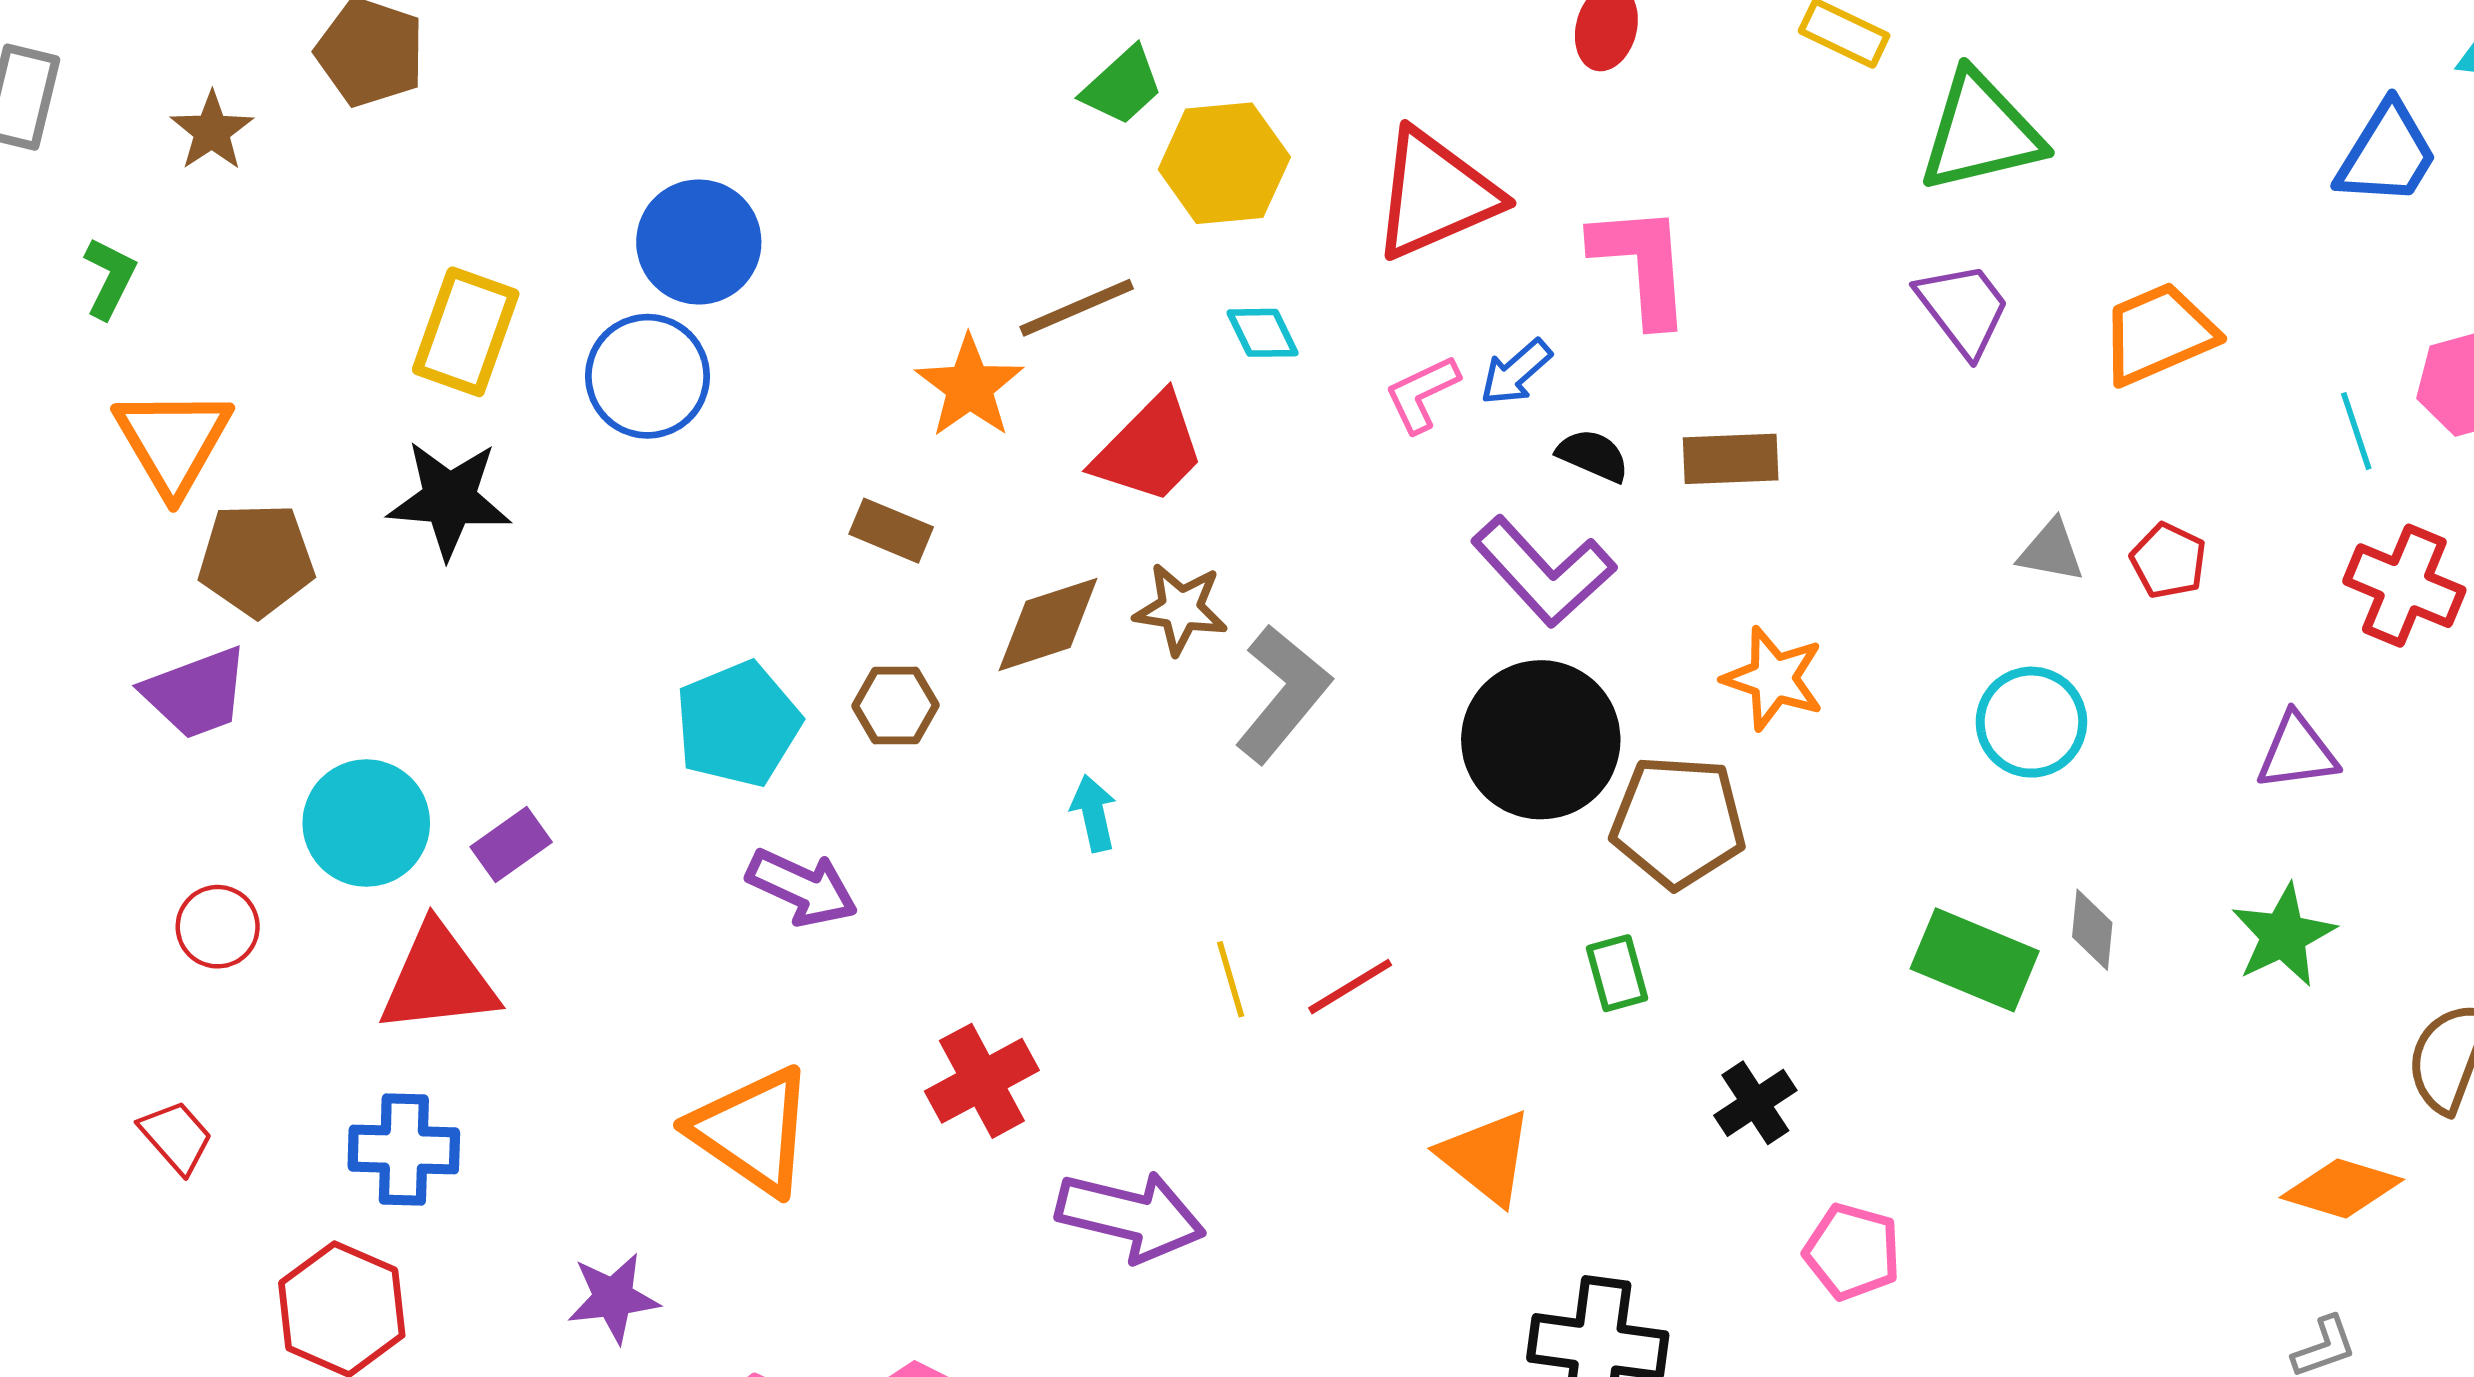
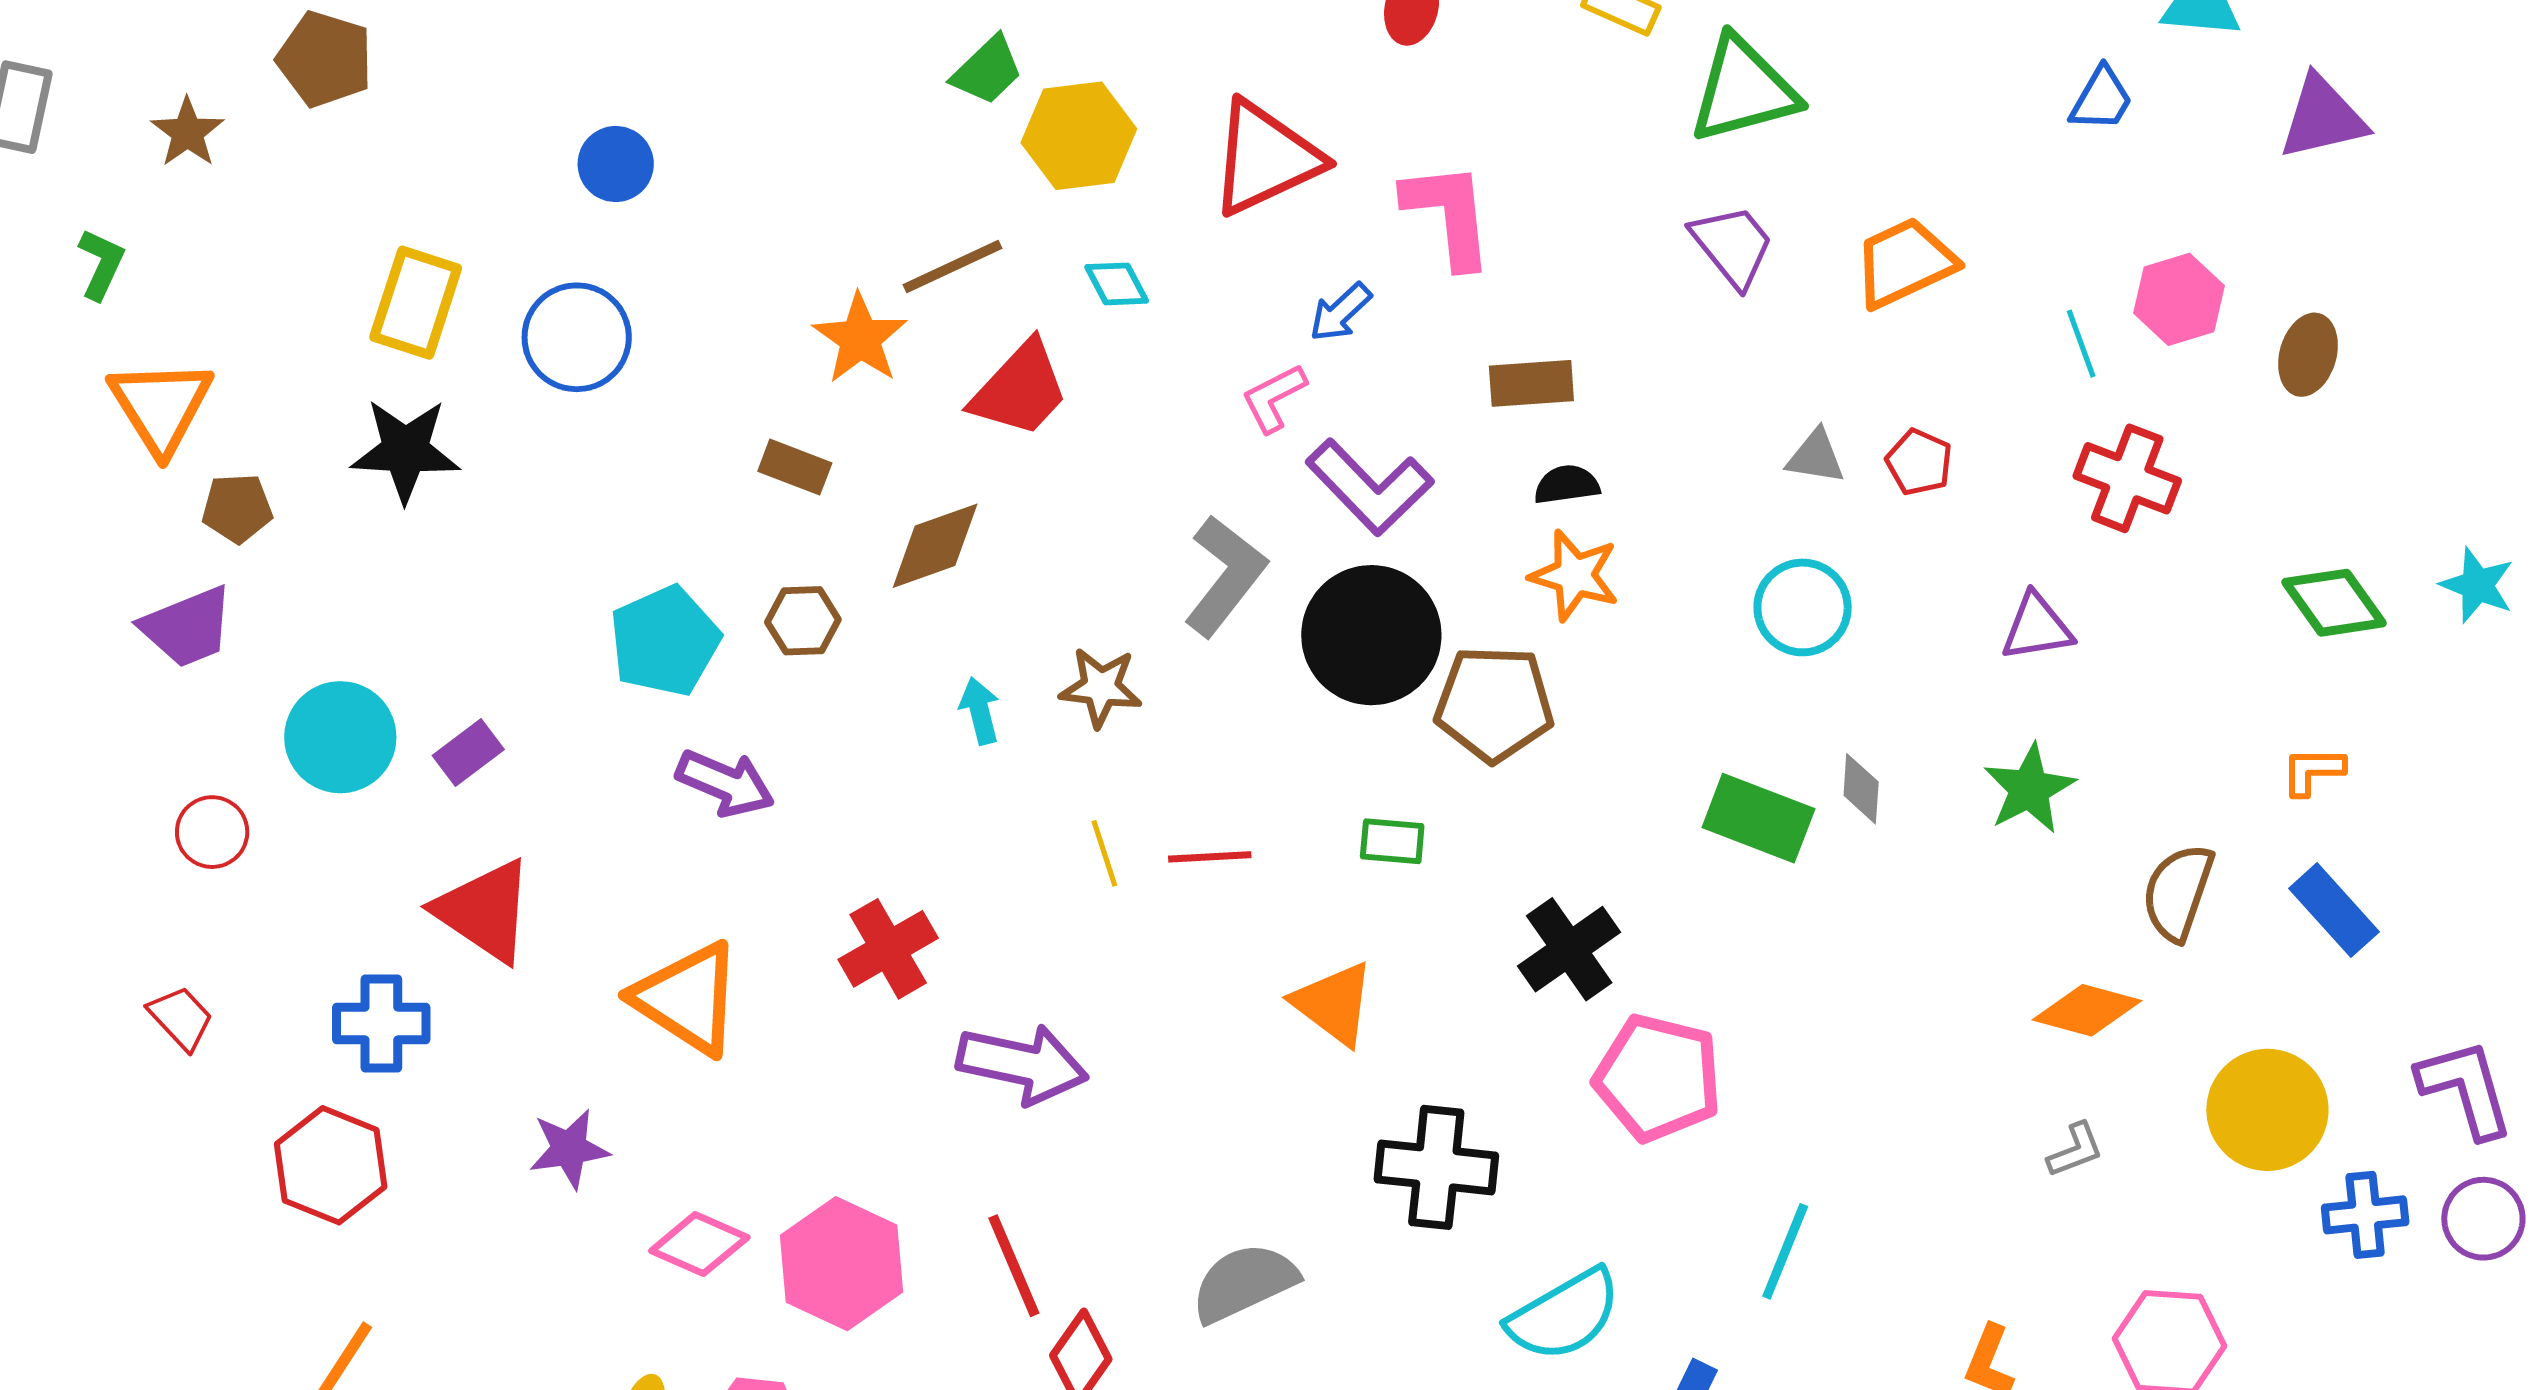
blue trapezoid: (2387, 154) -> (2101, 99), size x0.7
blue circle: (699, 242) -> (616, 164), moved, size x0.7
pink L-shape: (1422, 394) -> (1274, 398), moved
black semicircle: (1593, 455) -> (1567, 485), moved, turned -30
brown pentagon: (256, 560) -> (237, 508), size x0.7
brown star: (1181, 609) -> (1101, 687), moved
gray L-shape: (1283, 694) -> (1225, 576), moved
green rectangle: (1617, 973) -> (1392, 841), moved, turned -68
red triangle: (438, 979) -> (485, 911), moved, turned 42
red line: (1350, 987) -> (1210, 857), turned 30
black cross: (1755, 1103) -> (1569, 949), size x1.4
pink pentagon: (1852, 1252) -> (1658, 1078), size x1.5

